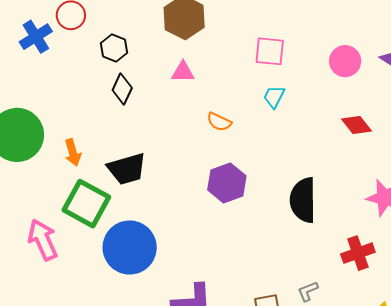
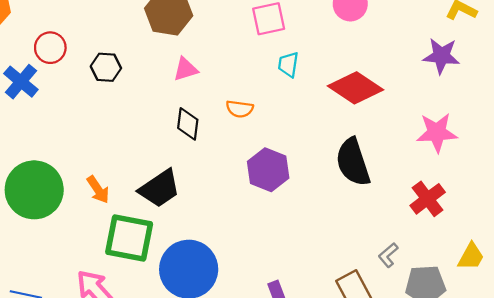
black diamond: (122, 89) -> (188, 124), moved
red diamond: (356, 125) -> (356, 88), moved, size x1.6

